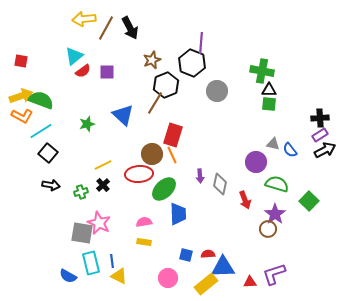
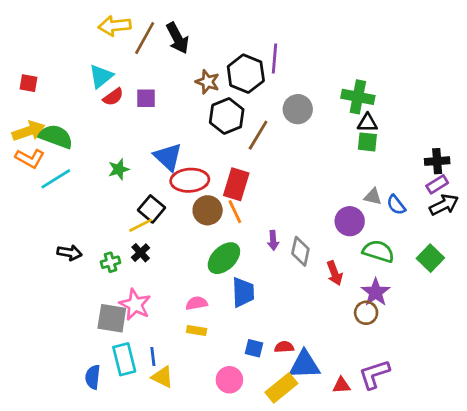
brown star: (152, 60) -> (208, 82), turned -30
black hexagon: (192, 63) -> (246, 74), moved
gray circle: (217, 91) -> (298, 109), moved
brown line: (155, 103) -> (258, 135), moved
black square: (48, 153) -> (151, 209), moved
red ellipse: (139, 174) -> (190, 180), moved
green square: (309, 201) -> (430, 258), moved
blue semicircle: (68, 276) -> (93, 377), turned 66

